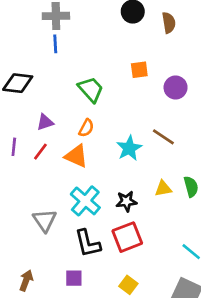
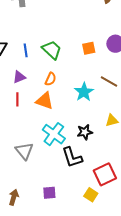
blue line: (55, 44) -> (26, 50), moved
orange square: (139, 70) -> (89, 48), moved
red line: (40, 152) -> (17, 99), turned -32
red square: (127, 237) -> (105, 174), moved
black L-shape: (88, 243) -> (72, 157), moved

